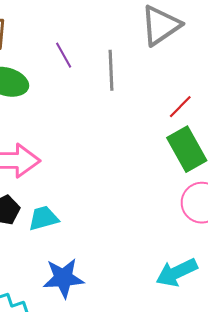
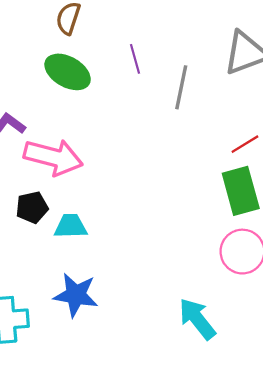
cyan arrow: (177, 272) -> (197, 319), turned 63

